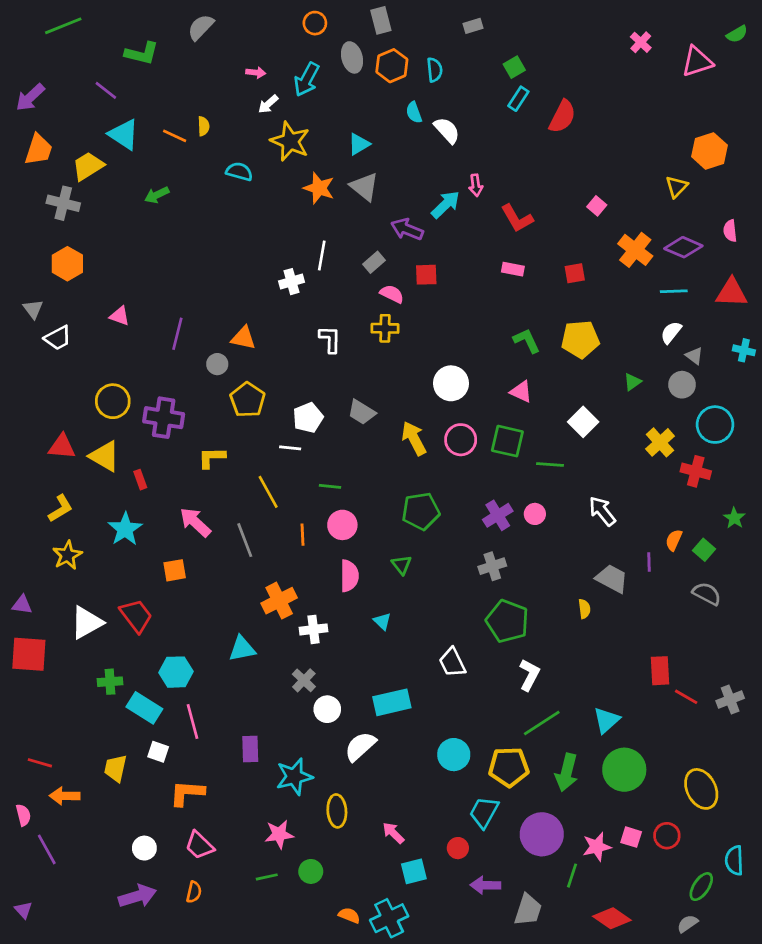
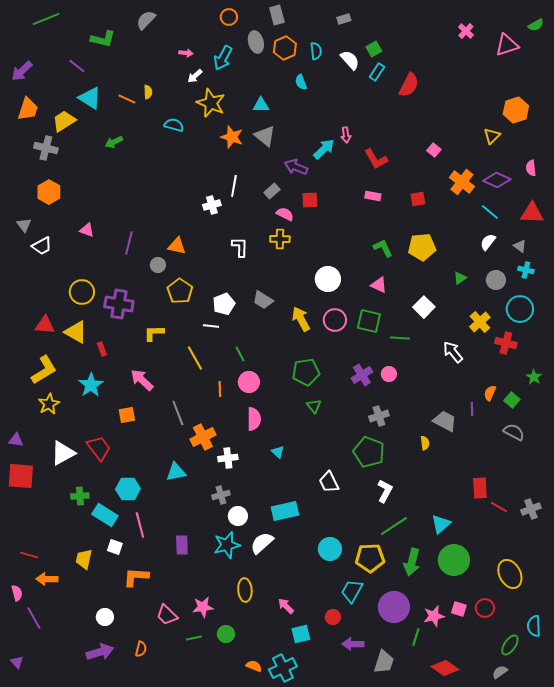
white semicircle: (447, 130) -> (350, 60), moved
cyan triangle: (359, 144) -> (261, 105), turned 30
cyan line: (674, 291) -> (490, 212), turned 42
cyan cross: (744, 350) -> (526, 270), moved
gray triangle: (694, 356) -> (520, 246), moved
green line: (330, 486) -> (240, 354), turned 56
yellow L-shape: (61, 508) -> (44, 370), size x1.4
white arrow: (602, 511) -> (453, 352), moved
gray line: (245, 540) -> (178, 413), moved
green triangle: (402, 565) -> (314, 406), moved
gray cross: (492, 566) -> (379, 416), moved
gray cross: (304, 680) -> (221, 495), turned 30
cyan star: (294, 777) -> (227, 545), moved
pink trapezoid: (199, 845) -> (167, 615), moved

